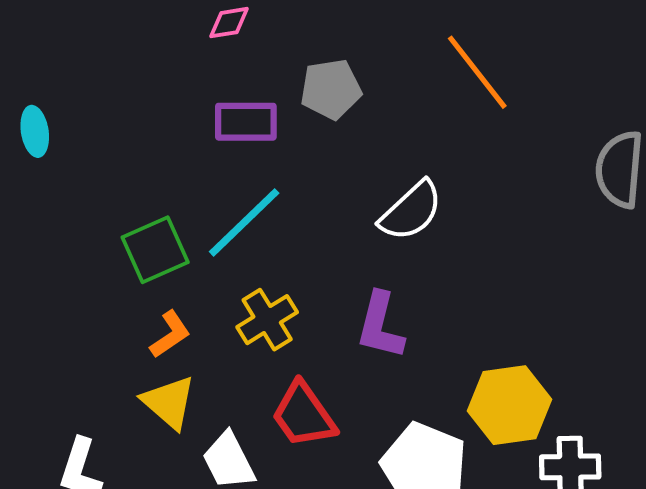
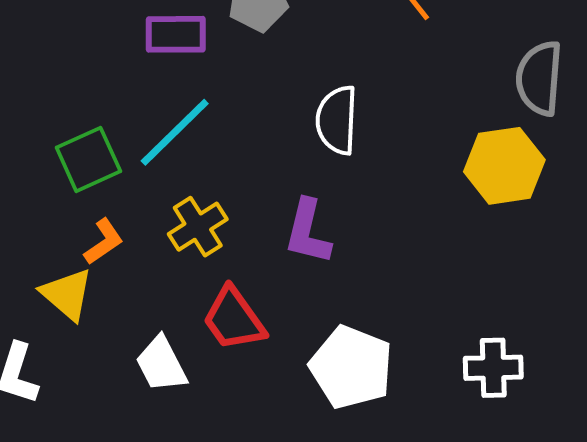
white semicircle: (411, 211) -> (337, 120), turned 136
yellow triangle: (169, 402) -> (67, 294), moved
yellow hexagon: (510, 405) -> (504, 166), moved

